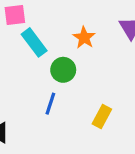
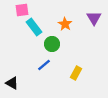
blue line: (50, 104) -> (44, 65), turned 32

